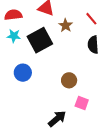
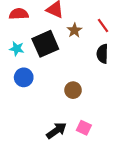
cyan star: (14, 36) -> (17, 49), moved
pink square: (82, 103) -> (84, 128), moved

